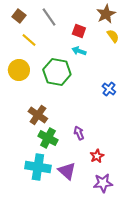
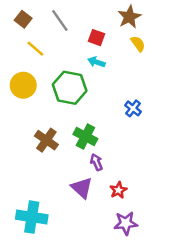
green cross: (48, 138) -> (85, 136), moved
cyan cross: (38, 167) -> (32, 217), moved
purple triangle: (67, 171) -> (82, 188), moved

